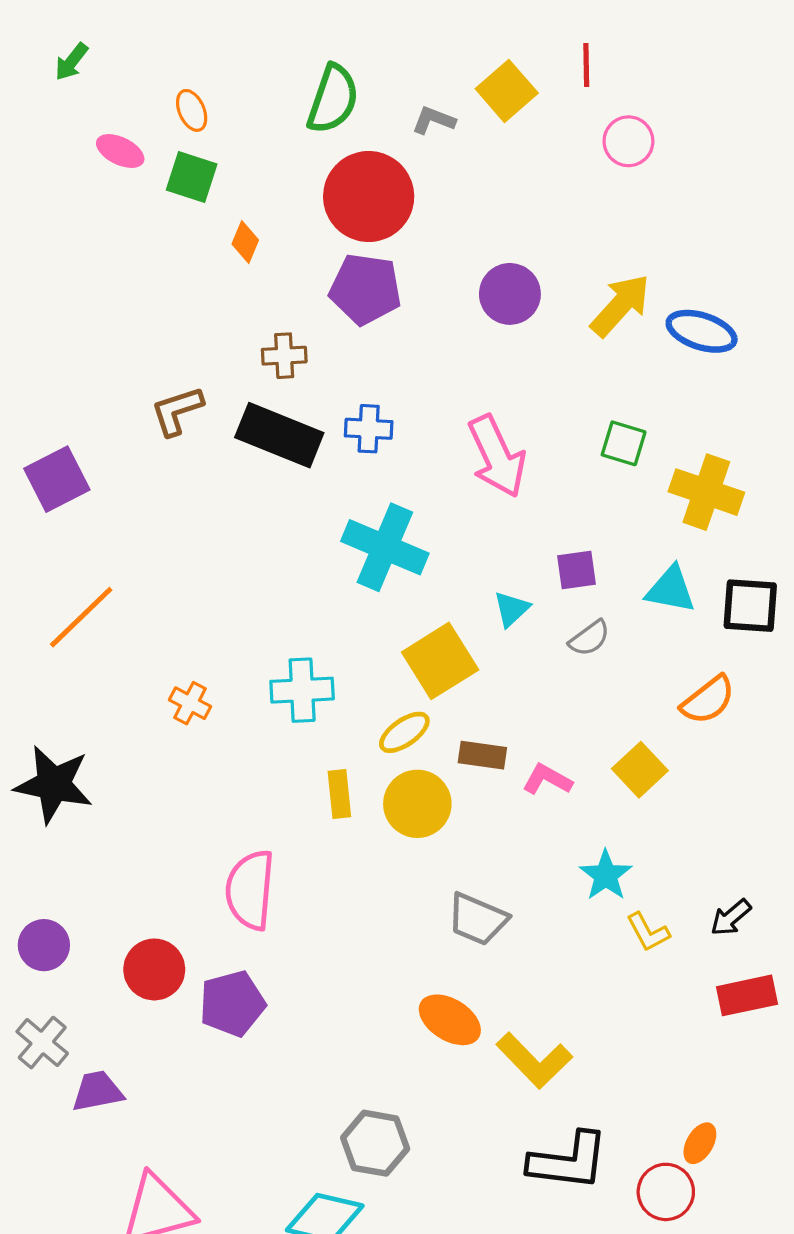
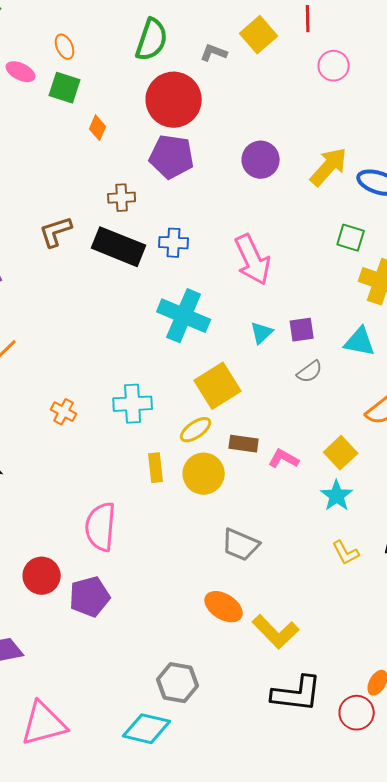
green square: (624, 443) -> (351, 238), moved
cyan triangle: (512, 609) -> (262, 333), moved
cyan star: (606, 875) -> (337, 496), moved

